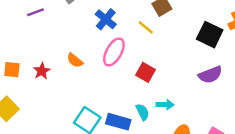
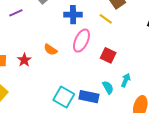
blue cross: (106, 19) -> (73, 15), turned -36
cyan arrow: (165, 105) -> (126, 80), turned -64

